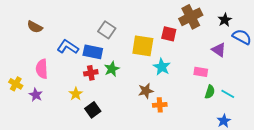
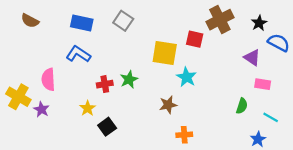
brown semicircle: (35, 27) -> (30, 21), moved
gray square: (107, 30) -> (123, 21), moved
blue rectangle: (93, 52) -> (82, 23), moved
pink rectangle: (201, 72) -> (263, 84), moved
yellow cross: (16, 84) -> (18, 97), size x1.5
cyan line: (228, 94) -> (271, 117), moved
orange cross: (160, 105) -> (184, 135), moved

